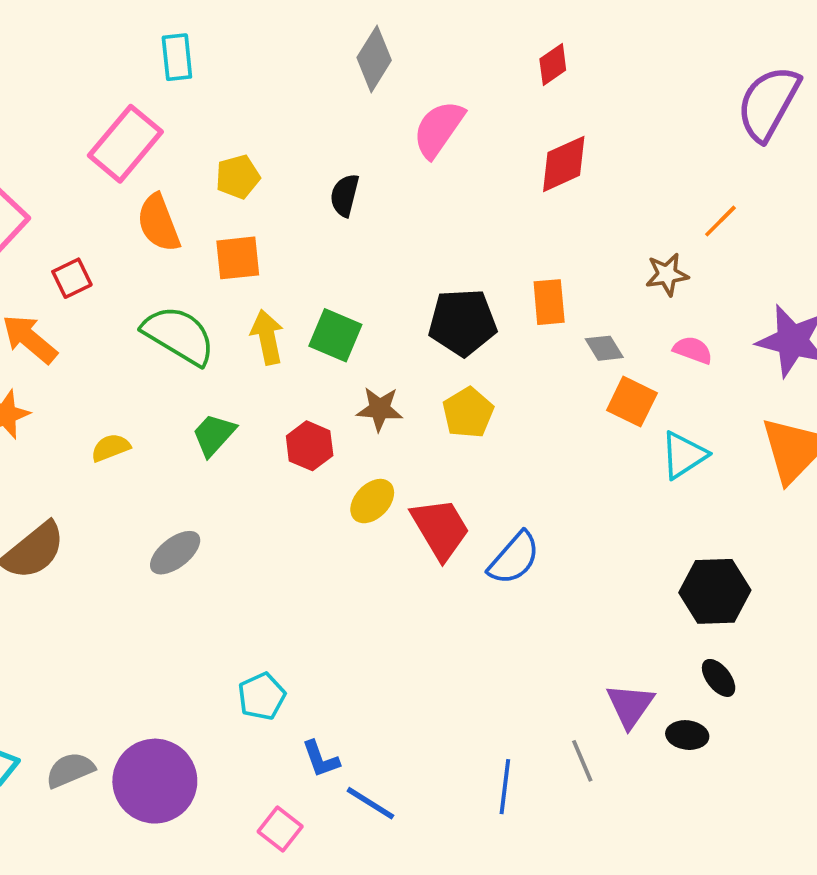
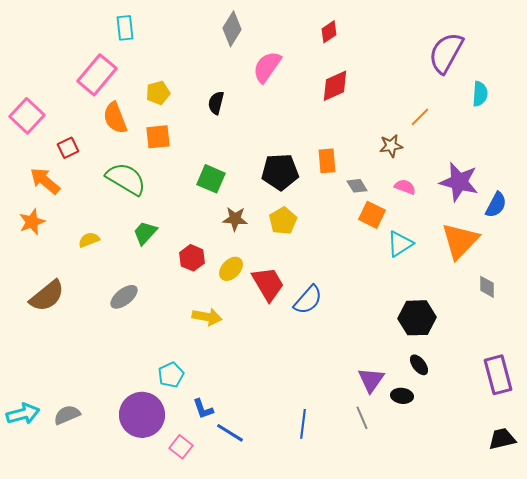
yellow arrow: (267, 337) -> (207, 317), moved, turned 112
red hexagon: (310, 446) -> (192, 258), moved
gray line: (582, 761) -> (362, 418), moved
purple circle: (155, 781) -> (142, 415), moved

